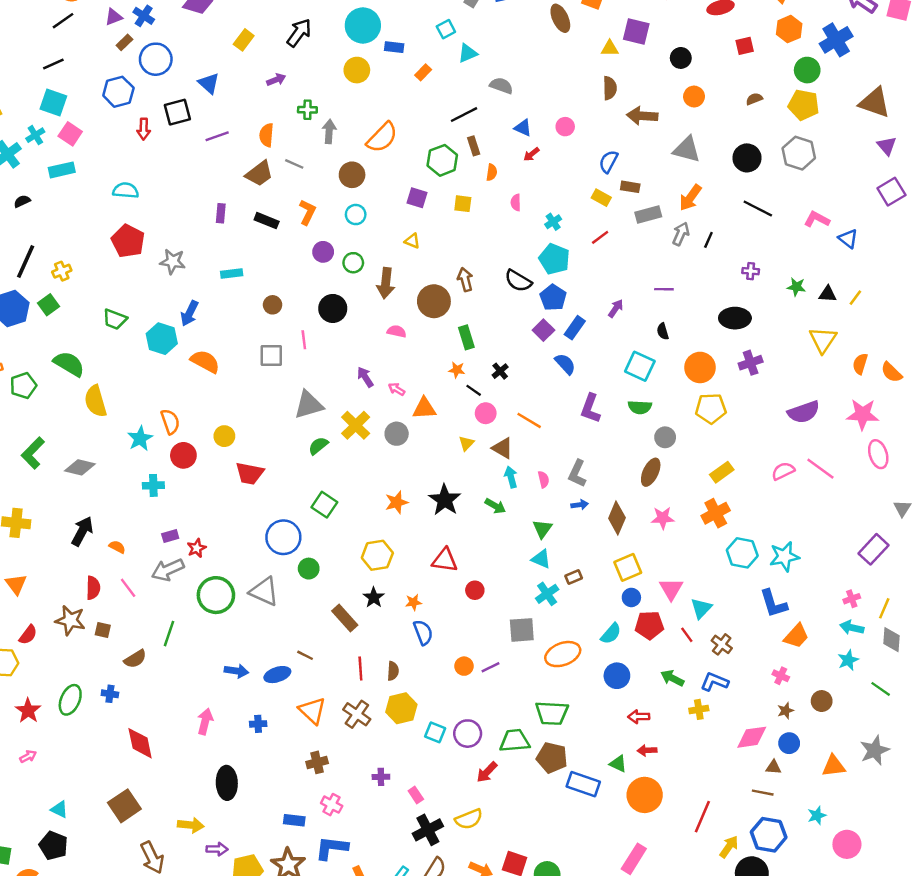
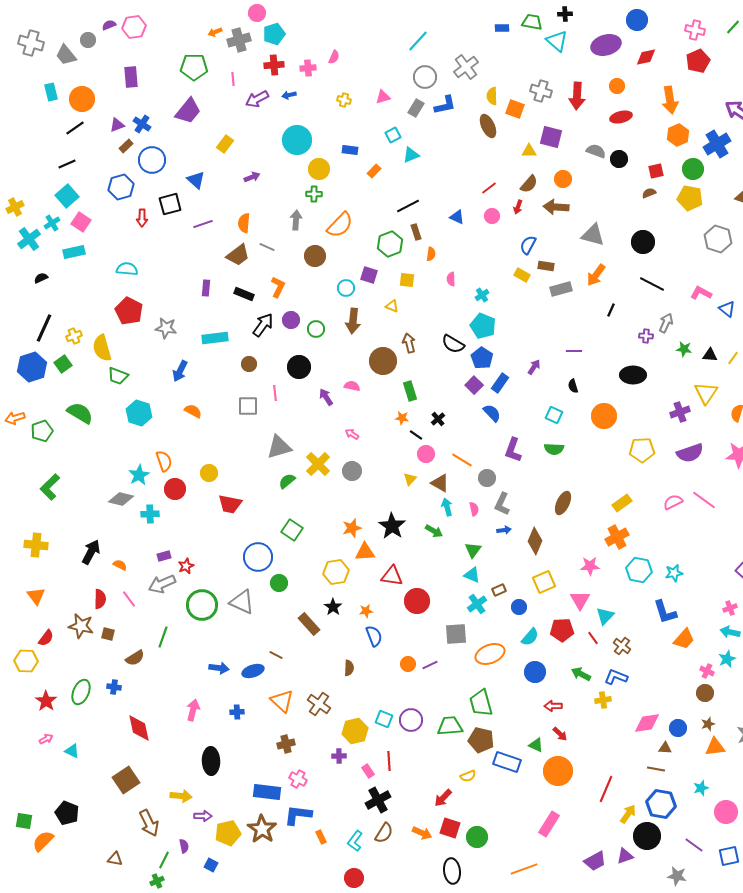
cyan circle: (363, 25) -> (297, 140), moved
black arrow: (299, 33) -> (263, 325), moved
red square: (745, 46) -> (656, 171), moved
black circle: (681, 58) -> (619, 159), moved
gray semicircle: (501, 86) -> (596, 151), moved
brown semicircle: (610, 88) -> (529, 184), turned 42
orange circle: (694, 97) -> (563, 179), moved
cyan square: (53, 103) -> (67, 196), turned 30
green cross: (307, 110) -> (314, 194), moved
gray hexagon: (799, 153) -> (718, 239), moved
red arrow: (531, 154) -> (518, 207), moved, turned -32
cyan circle: (356, 215) -> (346, 288), moved
gray arrow: (681, 234) -> (666, 323), moved
red line: (600, 237) -> (489, 188), moved
yellow triangle: (412, 241) -> (392, 306), moved
cyan rectangle: (232, 274) -> (215, 338), size x1.4
brown arrow: (386, 283) -> (353, 321), moved
cyan hexagon: (162, 339) -> (139, 413), moved
orange semicircle: (205, 361) -> (193, 411), size x0.7
purple cross: (751, 363) -> (680, 412), moved
cyan square: (640, 366) -> (554, 415), size x0.7
purple arrow: (365, 377) -> (326, 397), moved
yellow semicircle: (96, 401) -> (102, 348), moved
orange triangle: (424, 408) -> (365, 552), moved
yellow pentagon: (711, 408) -> (642, 450), moved
gray circle: (665, 437) -> (487, 478), moved
gray diamond: (80, 467) -> (121, 499), moved
pink star: (663, 518) -> (590, 566), moved
cyan star: (784, 557) -> (674, 573), size x0.7
red circle: (475, 590) -> (417, 601), size x1.6
blue circle: (631, 597) -> (519, 607), moved
red line: (360, 669) -> (389, 761), moved
pink cross: (781, 676) -> (707, 671), moved
yellow hexagon: (401, 708) -> (355, 731), moved
brown star: (786, 711) -> (708, 724), moved
green trapezoid: (552, 713) -> (481, 703), turned 72
red arrow: (647, 750) -> (560, 734), turned -133
red arrow: (487, 772) -> (443, 798), moved
cyan triangle: (59, 809) -> (72, 751), moved
yellow semicircle: (469, 819) -> (468, 776), moved, size x0.7
blue rectangle: (294, 820) -> (267, 792), size x1.5

